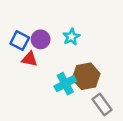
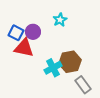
cyan star: (71, 37) -> (60, 20), moved
red triangle: (30, 59) -> (24, 48), size x1.5

